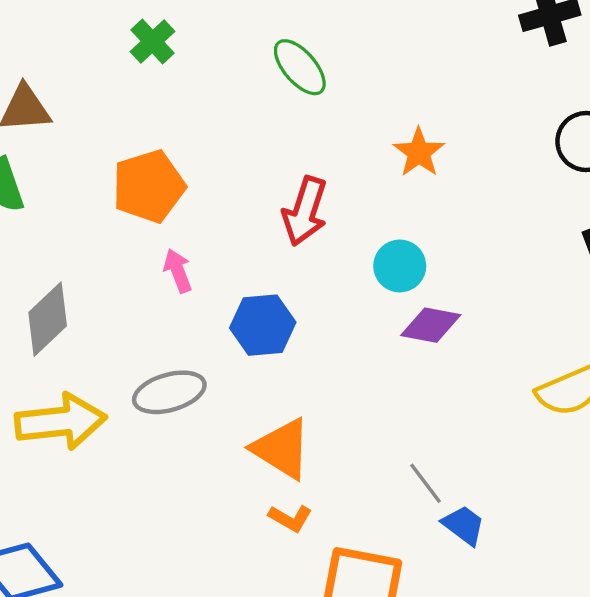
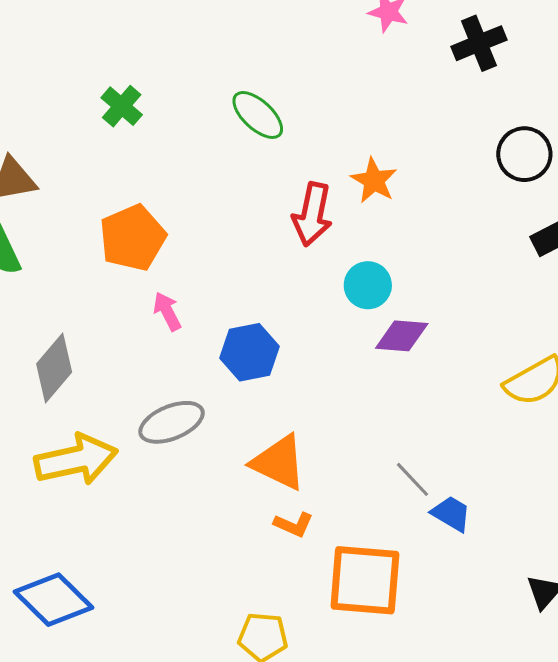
red arrow: (305, 211) -> (312, 214), moved

